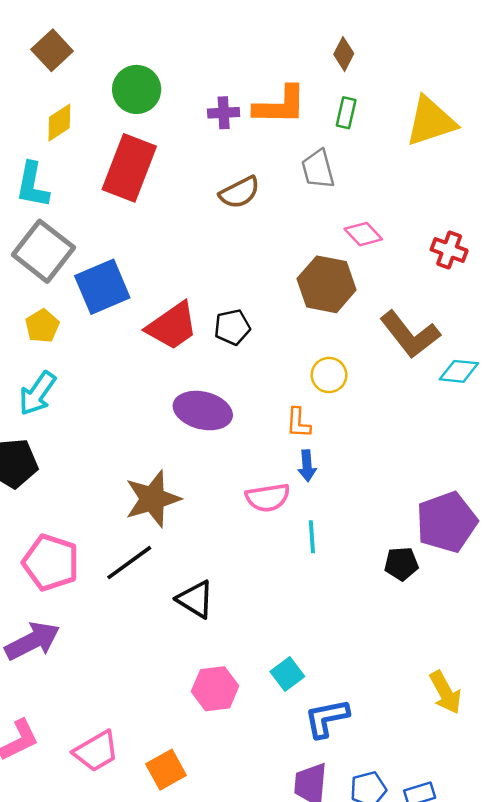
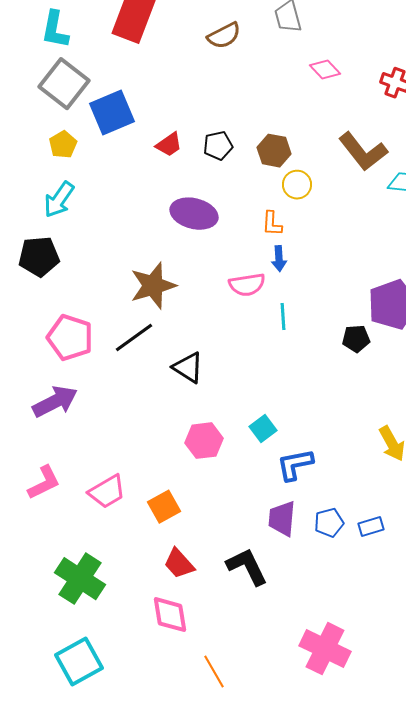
brown hexagon: (327, 284) -> (274, 151), moved, size x0.7
red trapezoid: (172, 326) -> (169, 145), size x0.6

